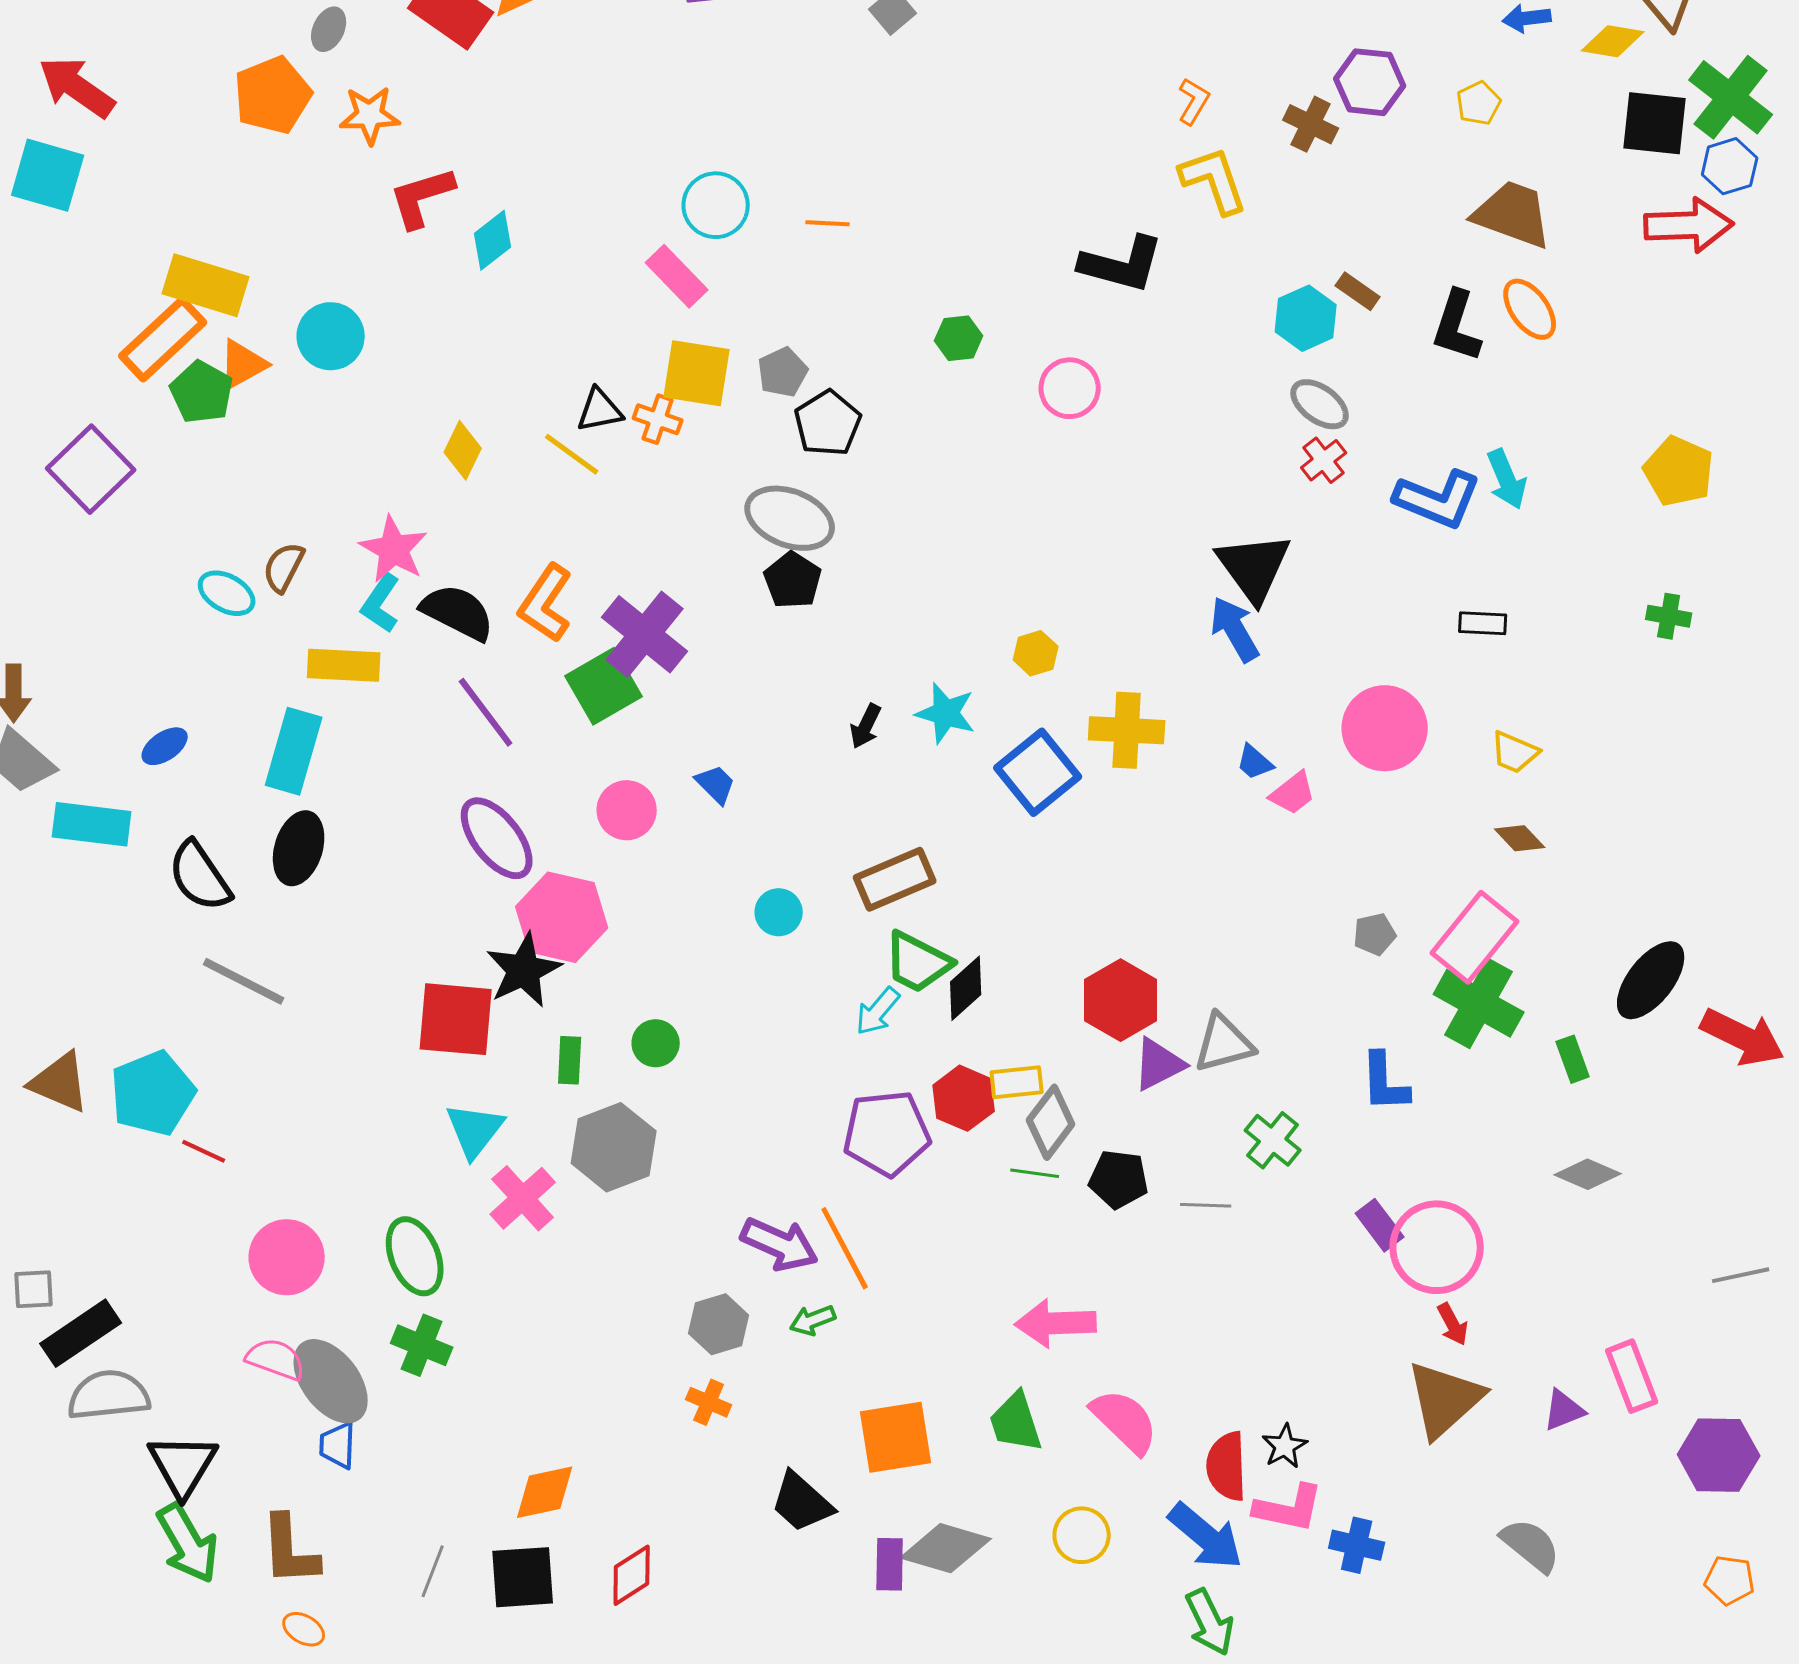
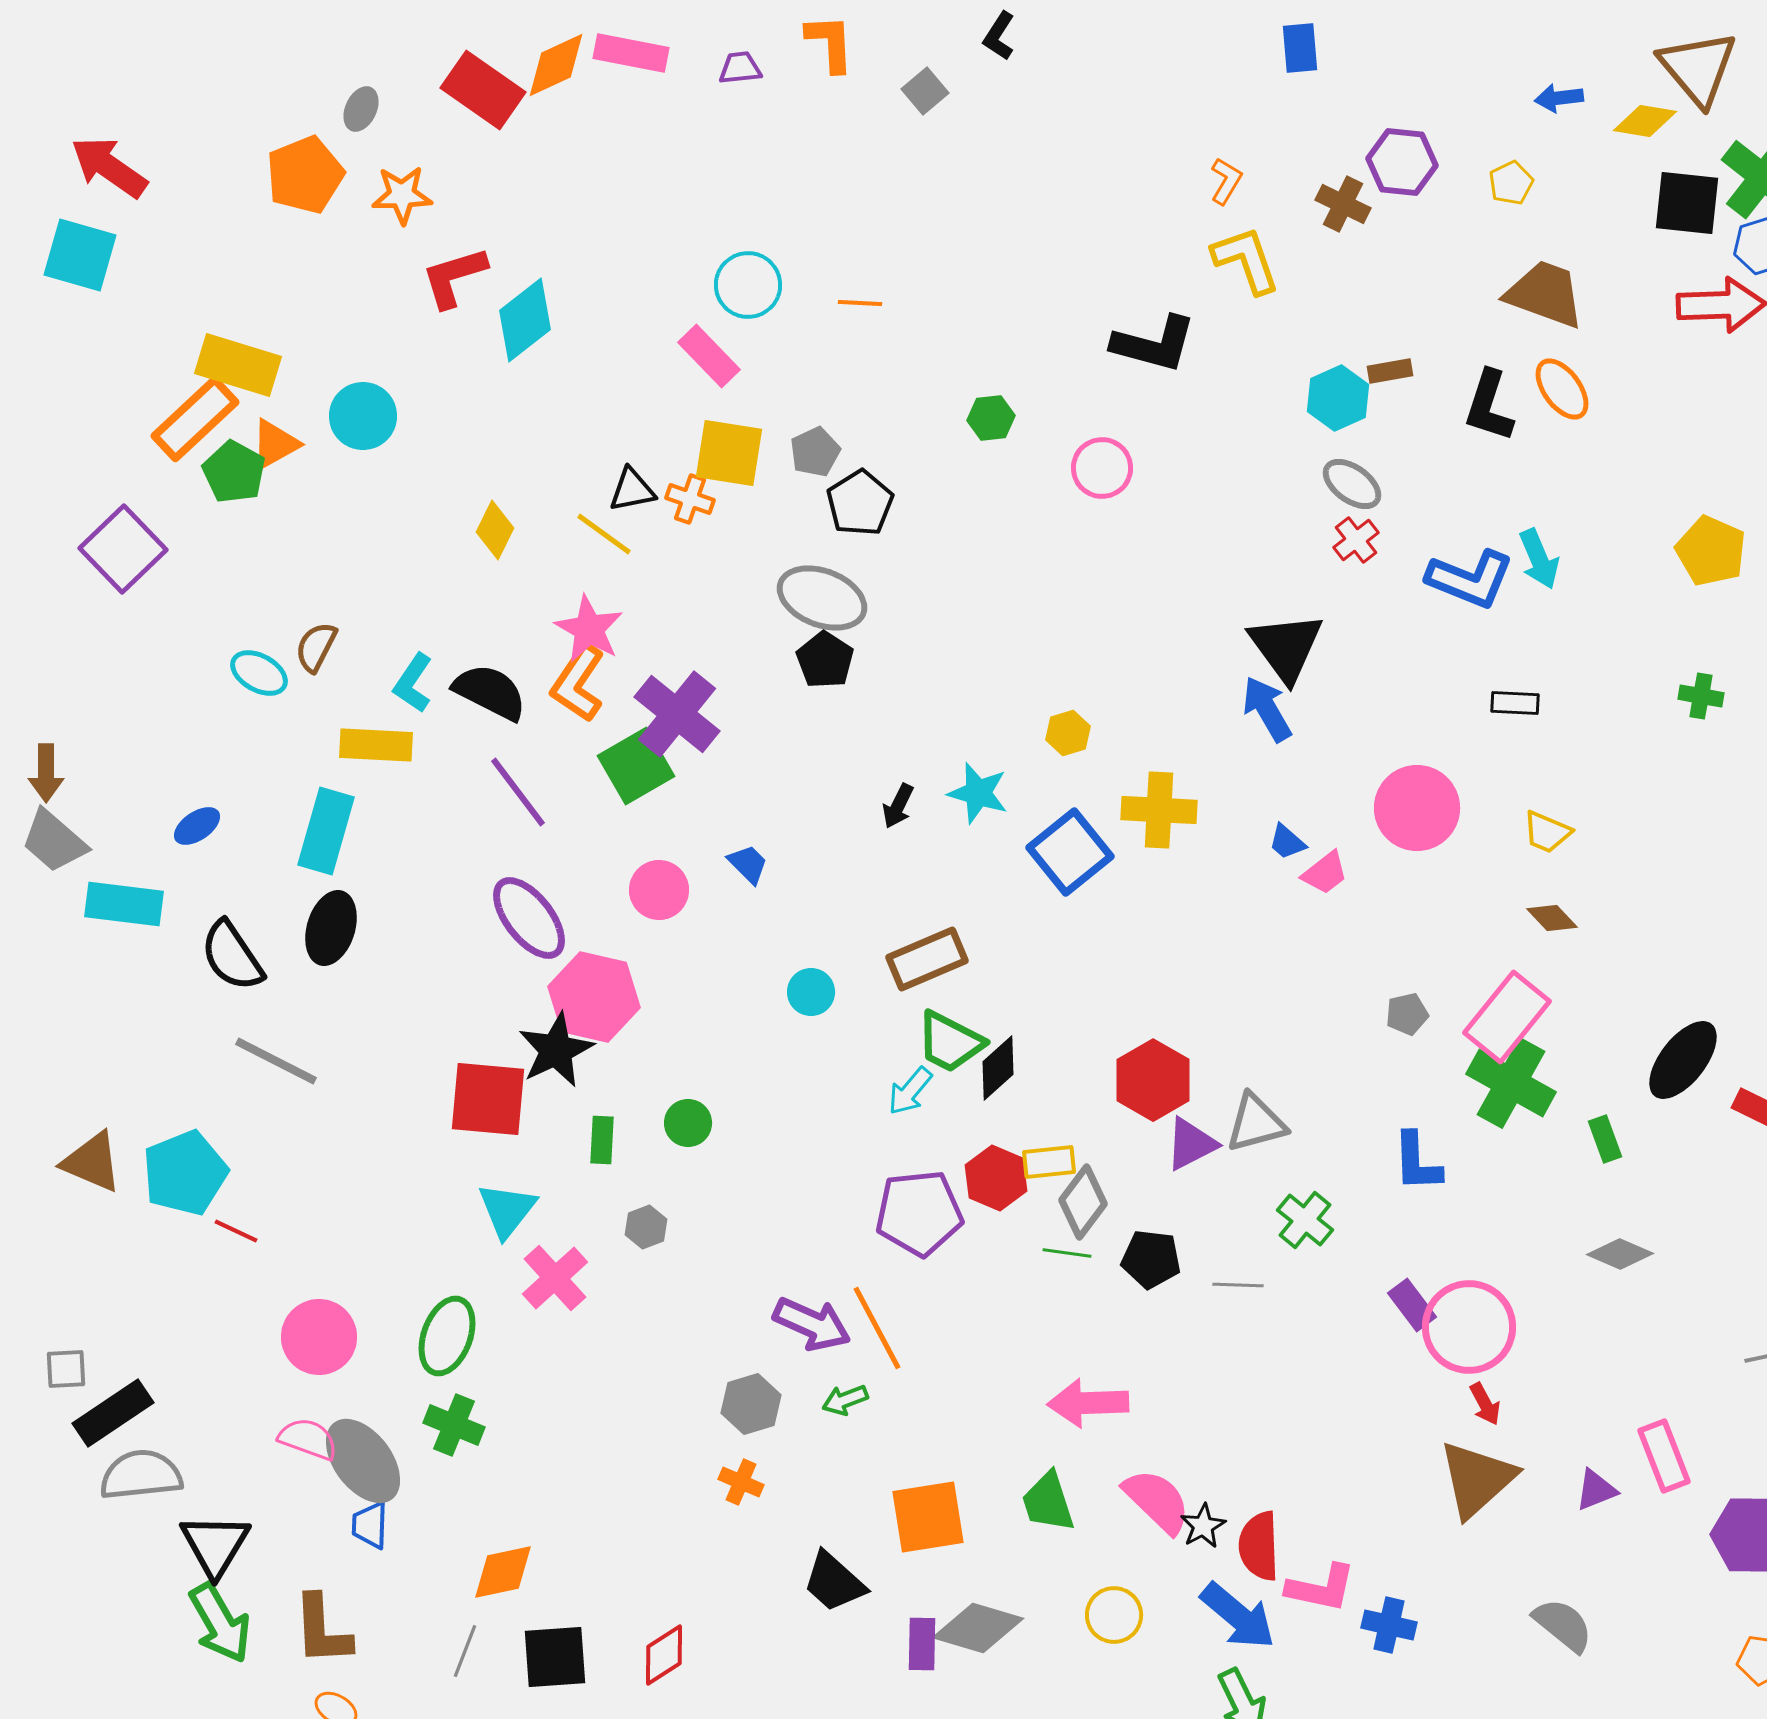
cyan diamond: (493, 240) -> (525, 320), size x1.4
brown rectangle: (1358, 291) -> (1390, 371), turned -45
pink star: (394, 549) -> (589, 629), moved
gray hexagon: (614, 1147) -> (646, 1227), size x0.5
green ellipse: (415, 1256) -> (447, 1336), turned 42
black star: (1285, 1446) -> (1203, 1526), moved
orange diamond: (545, 1492) -> (503, 1572), moved

